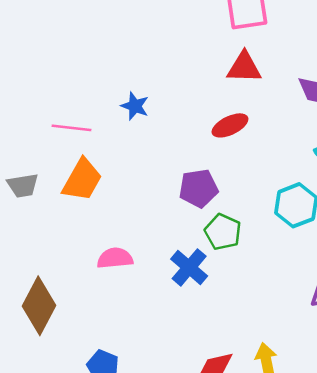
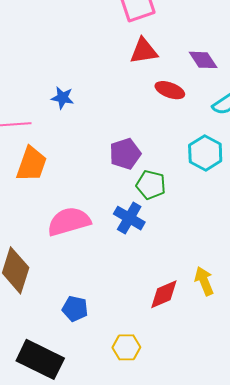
red ellipse: (230, 125) -> (170, 90), moved, turned 56
pink semicircle: (115, 258) -> (69, 221), size x1.5

